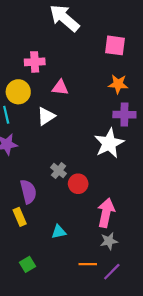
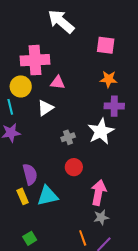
pink cross: (35, 62) -> (35, 60), size x1.6
gray cross: (59, 171) -> (68, 137), moved, turned 32
cyan triangle: (59, 232) -> (48, 196), moved, size x1.6
orange line: (88, 264) -> (83, 238), turned 70

